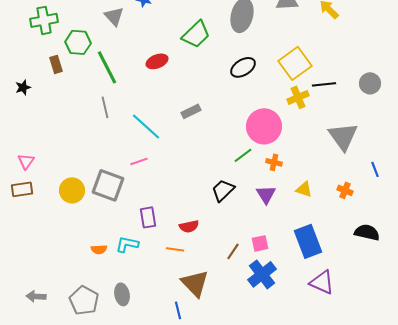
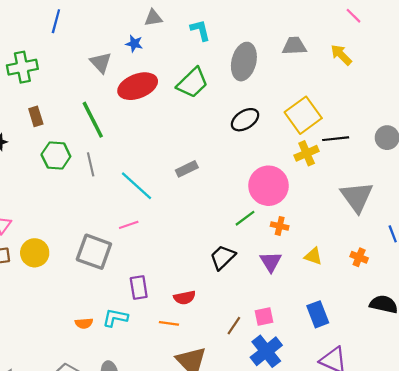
green hexagon: (78, 42) -> (56, 155), moved
red ellipse: (157, 61) -> (138, 86), moved, size x1.6
yellow circle: (72, 190) -> (35, 253), moved
blue rectangle: (308, 241) -> (318, 314), size x0.7

